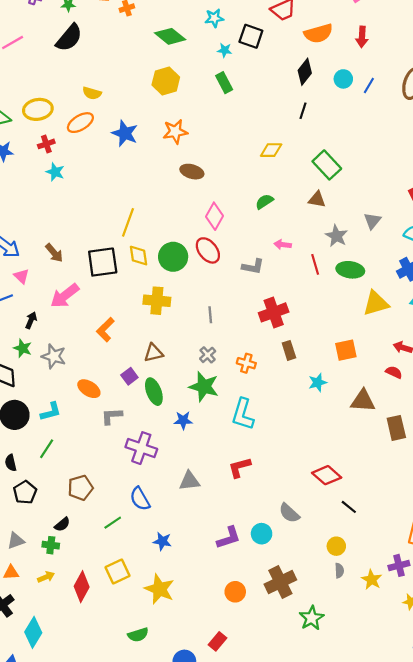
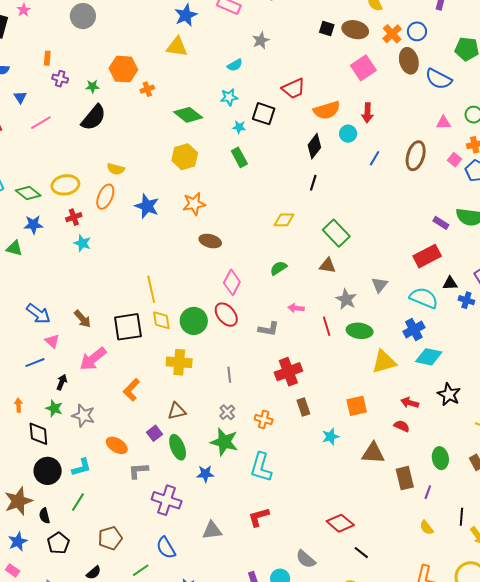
cyan circle: (343, 79) -> (348, 134), moved
orange ellipse: (80, 123) -> (105, 197), turned -35
yellow line: (128, 222) -> (151, 289), turned -32

